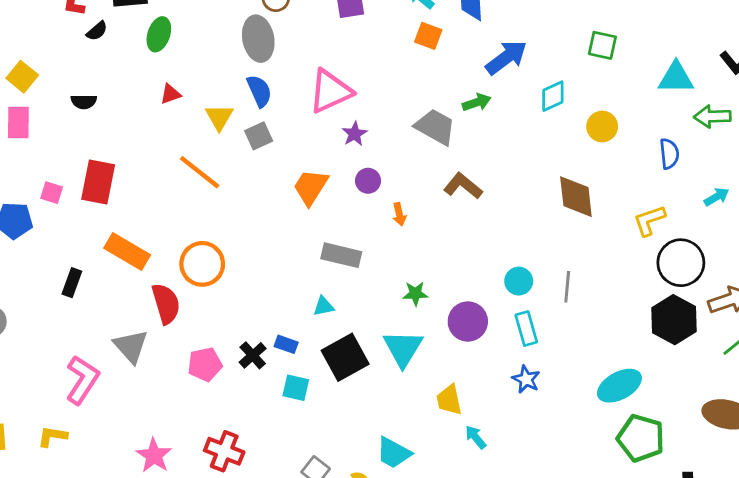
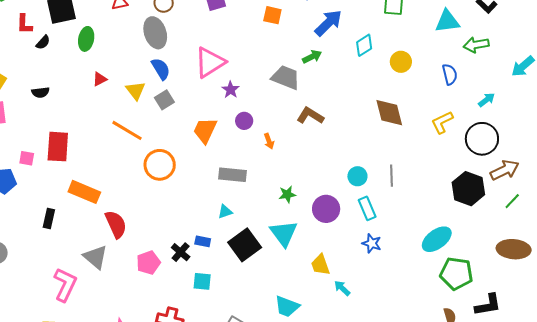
black circle: (681, 263) -> (482, 139), moved
orange circle: (202, 264) -> (160, 165), moved
cyan square: (296, 388) -> (202, 281), moved

